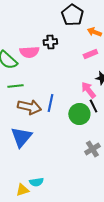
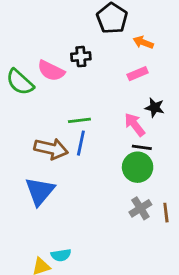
pink semicircle: (29, 52) -> (51, 71), turned 30
green line: (15, 86) -> (79, 120), moved
black line: (93, 106) -> (142, 147), turned -56
green circle: (79, 114) -> (138, 167), moved

